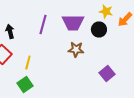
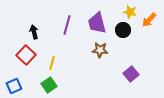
purple trapezoid: (73, 22) -> (97, 23), turned 75

